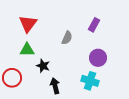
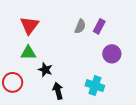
gray semicircle: (67, 38) -> (80, 26), moved
purple circle: (98, 58) -> (112, 54), moved

